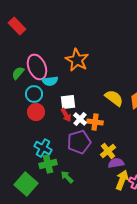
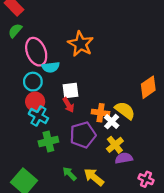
green semicircle: (18, 73) -> (15, 31), moved
yellow semicircle: (114, 98) -> (125, 110), moved
white cross: (80, 119) -> (112, 122), moved
cyan cross: (43, 148) -> (38, 116), moved
green cross: (48, 164) -> (48, 142), moved
yellow arrow: (122, 180) -> (94, 177), moved, turned -72

